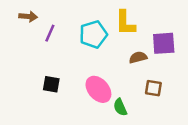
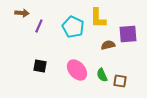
cyan pentagon: (93, 34) -> (73, 27), turned -30
brown square: (153, 88) -> (120, 81), moved
green semicircle: (120, 107) -> (102, 75), moved

